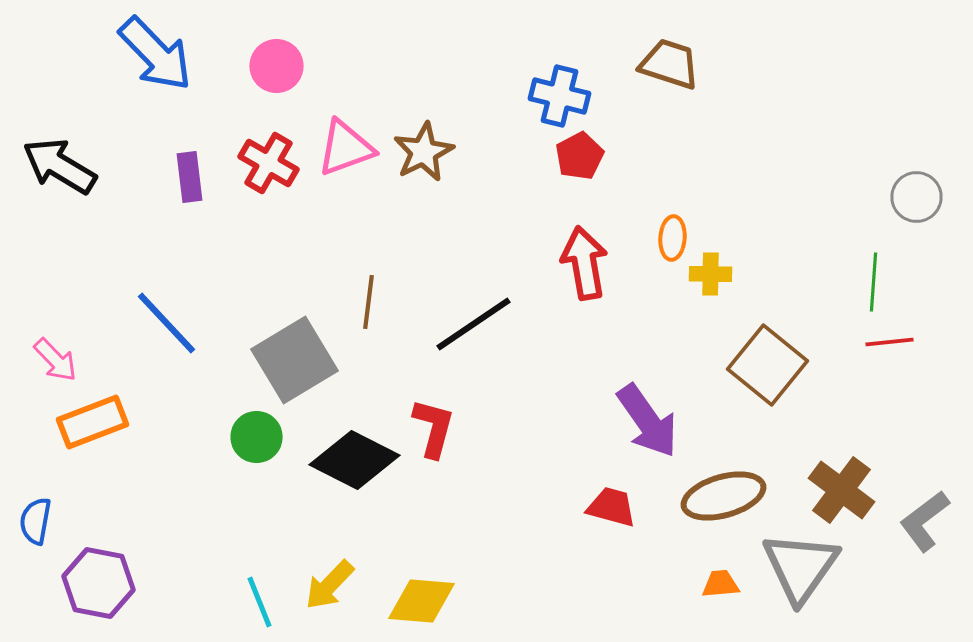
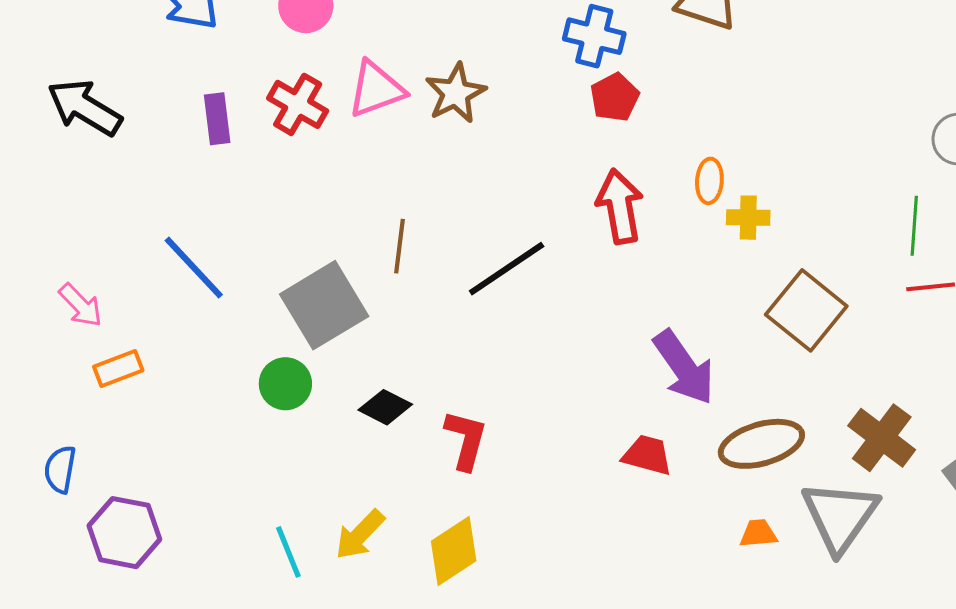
orange rectangle: (92, 422) -> (118, 368), size x0.7
red L-shape: (434, 428) -> (466, 440), moved
black diamond: (354, 460) -> (385, 407), size x0.6
yellow diamond: (422, 601) -> (454, 551), turned -38

